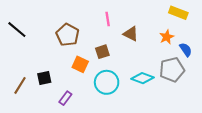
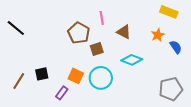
brown pentagon: (68, 35) -> (79, 33), moved
orange square: (80, 64) -> (76, 76), moved
gray pentagon: (172, 70) -> (171, 89), moved
cyan diamond: (142, 78) -> (132, 60), moved

